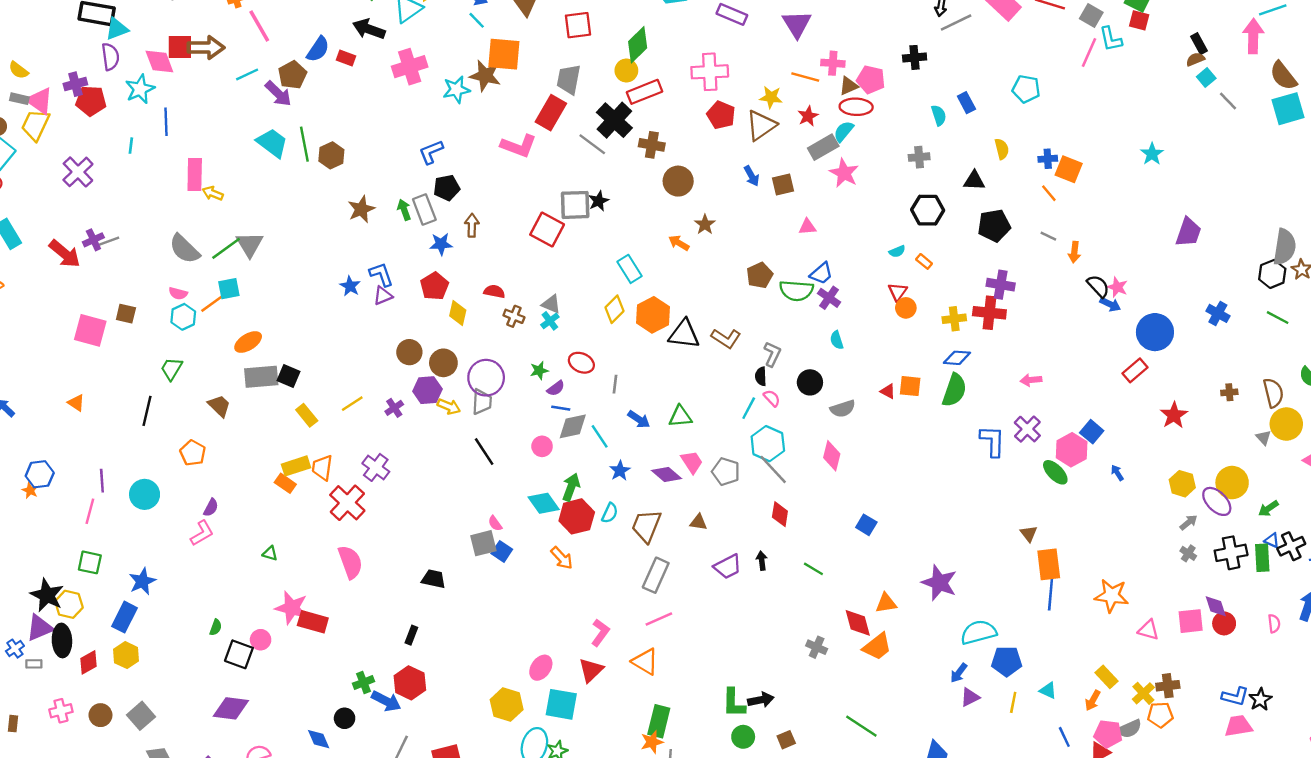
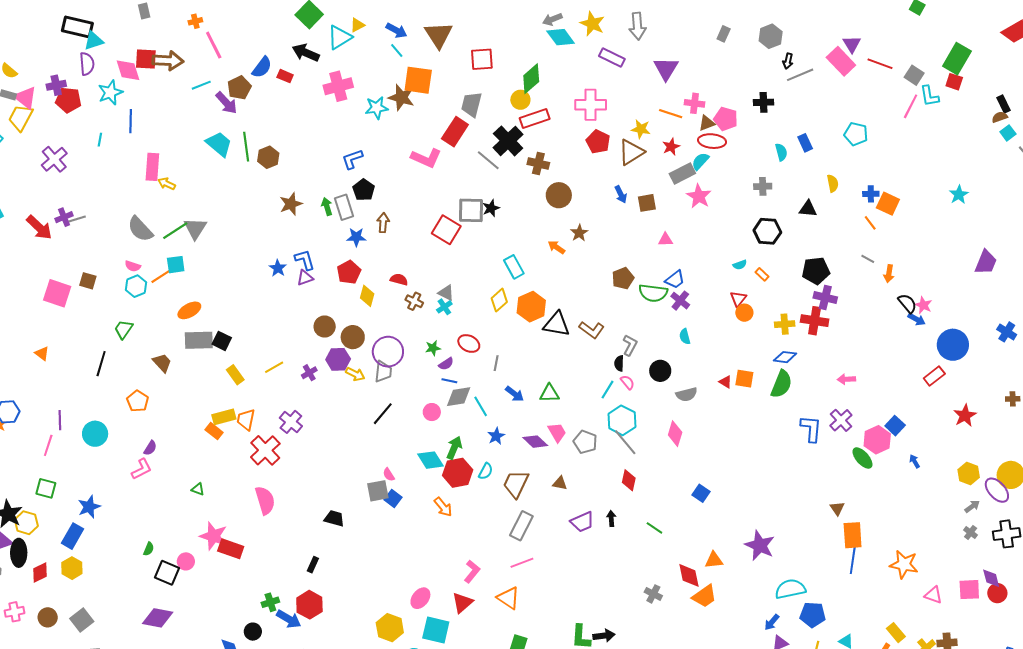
black pentagon: (447, 188) -> (364, 190), turned -30
black pentagon: (994, 226) -> (816, 271), moved
black line: (484, 452) -> (383, 414), turned 70

